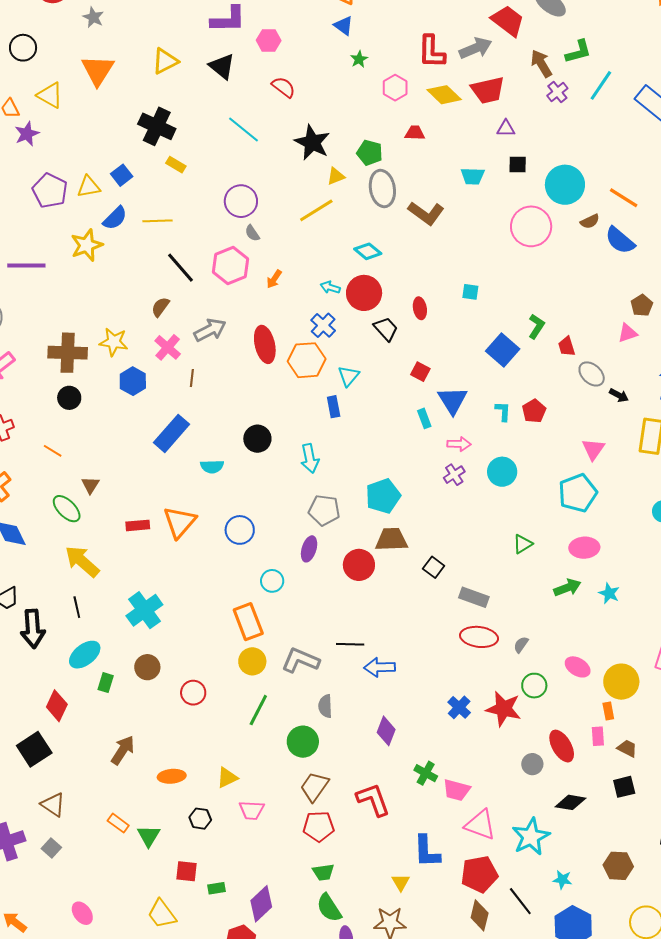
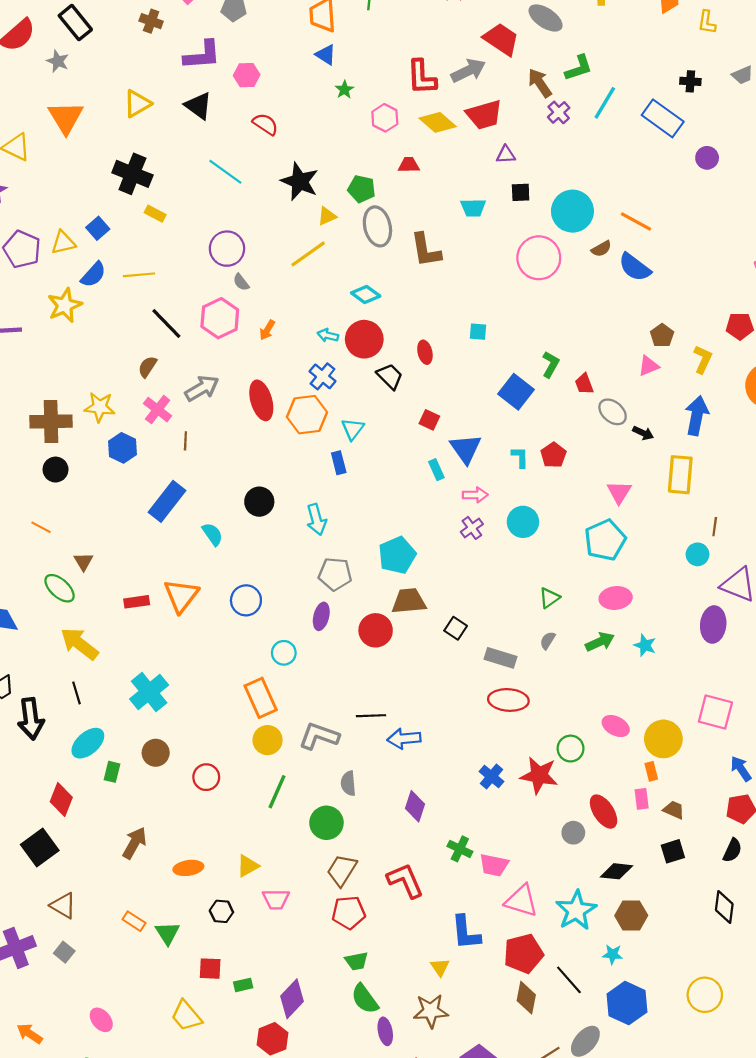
brown L-shape: (426, 213) -> (426, 250), turned 48
cyan semicircle: (212, 466) -> (212, 534), turned -120
gray semicircle: (521, 645) -> (548, 640), moved
brown hexagon: (618, 866) -> (631, 916), moved

